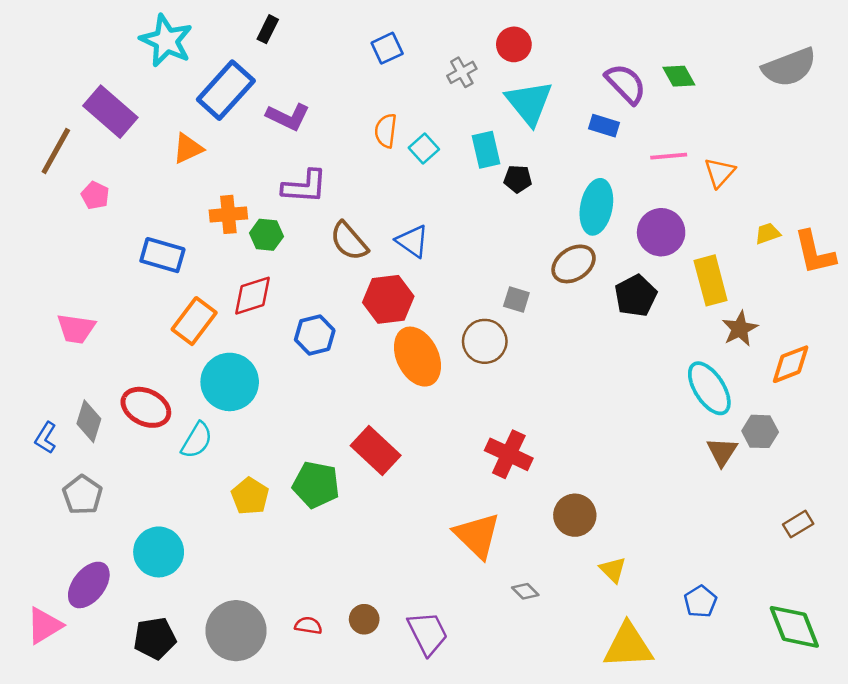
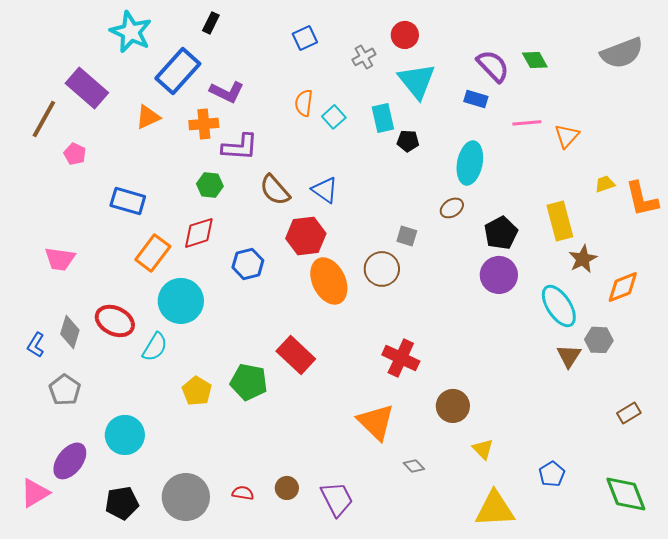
orange cross: (228, 214) -> (204, 124), moved
purple circle: (661, 232) -> (499, 275), moved
brown ellipse: (574, 264) -> (452, 208), size x0.7

